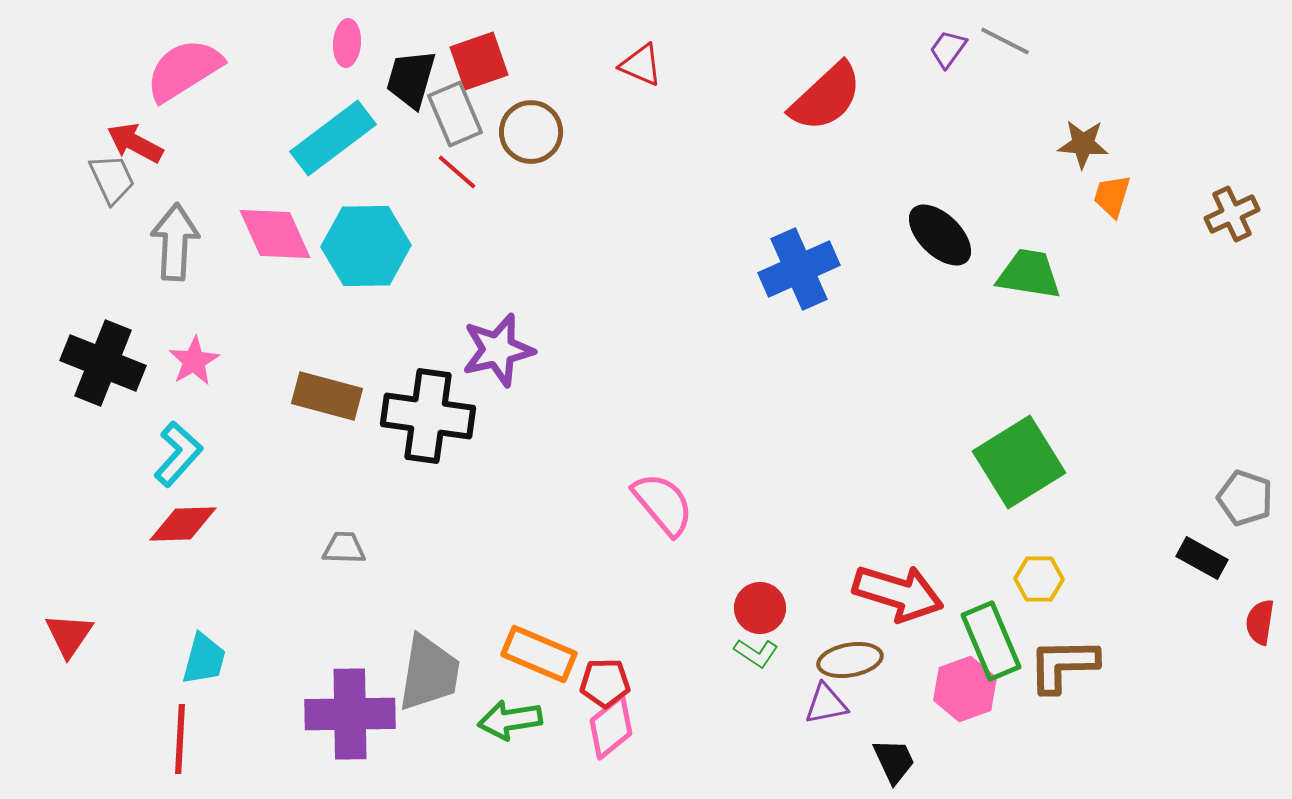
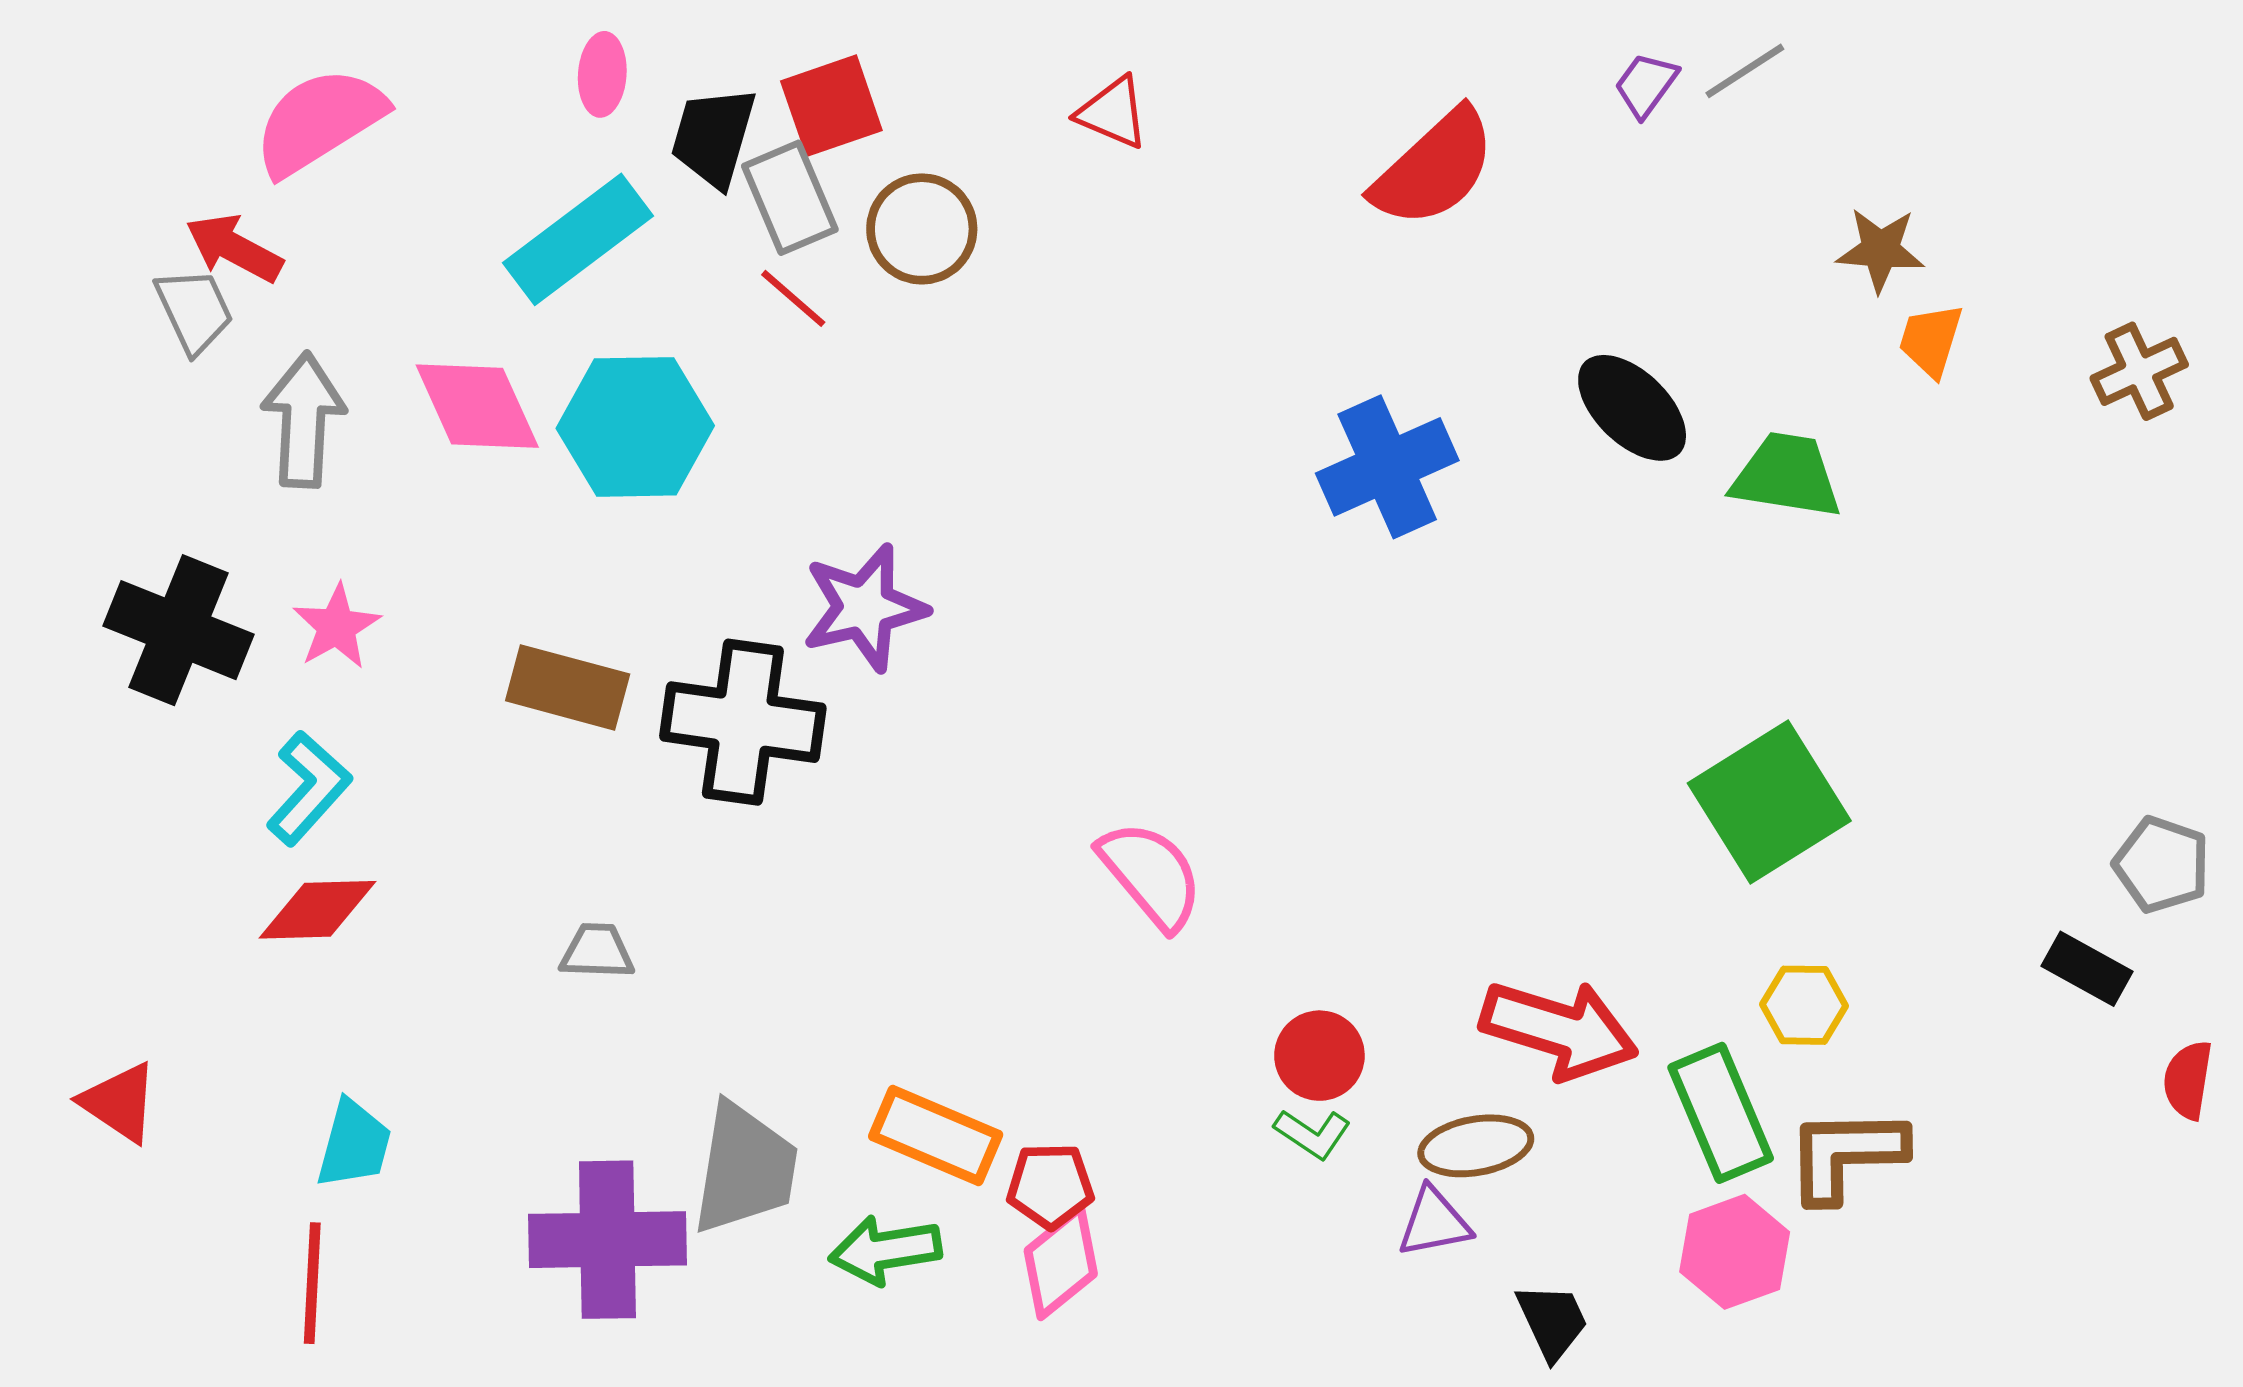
gray line: (1005, 41) -> (1745, 71), turned -60
red triangle: (69, 635) -> (119, 1102), turned -30
pink hexagon: (965, 689) -> (1735, 1252), moved

